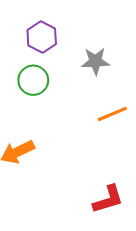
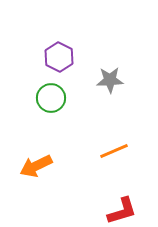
orange line: (112, 114) -> (114, 151), moved

